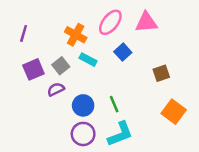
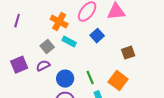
purple square: (33, 69) -> (19, 65), moved
orange square: (174, 112) -> (118, 81), moved

